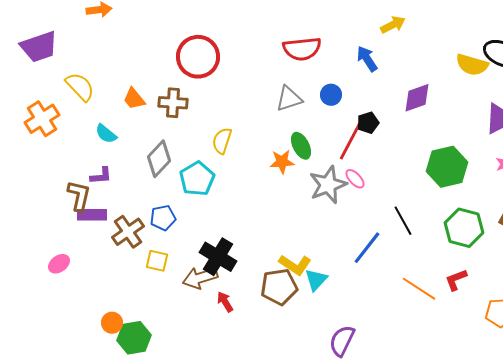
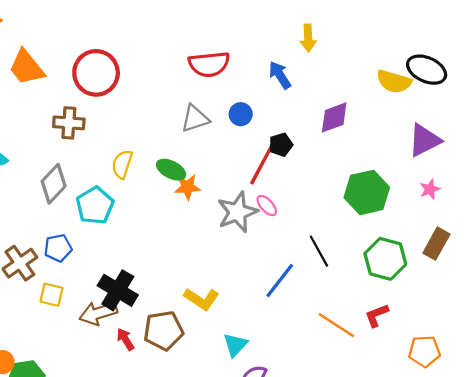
yellow arrow: (393, 25) -> (308, 38), turned 115
orange trapezoid: (134, 99) -> (26, 67), moved, size x1.5
green ellipse: (301, 146) -> (171, 170), moved, turned -36
cyan triangle: (316, 280) -> (235, 345), moved
brown pentagon: (279, 287) -> (163, 331), moved

